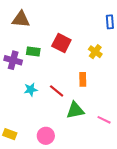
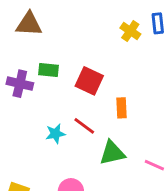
red square: (61, 43) -> (89, 81), moved
yellow cross: (95, 52) -> (130, 31), moved
cyan star: (31, 90) -> (55, 134), moved

